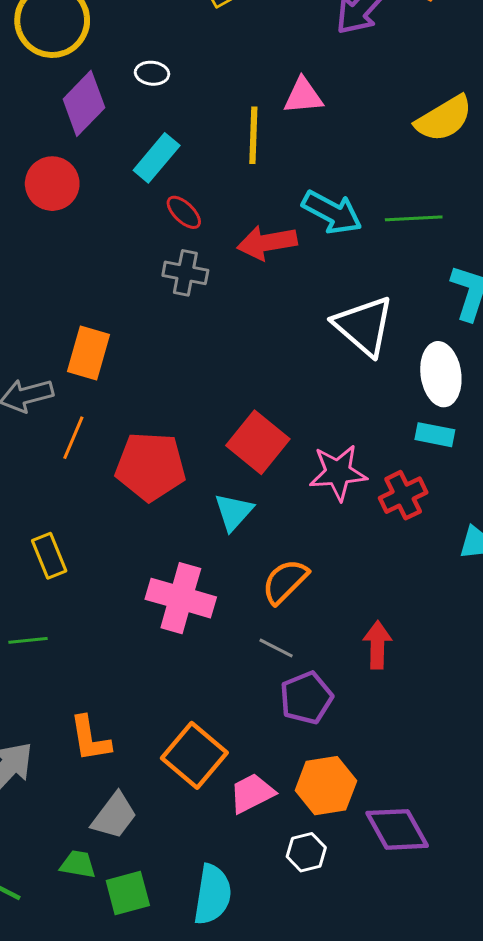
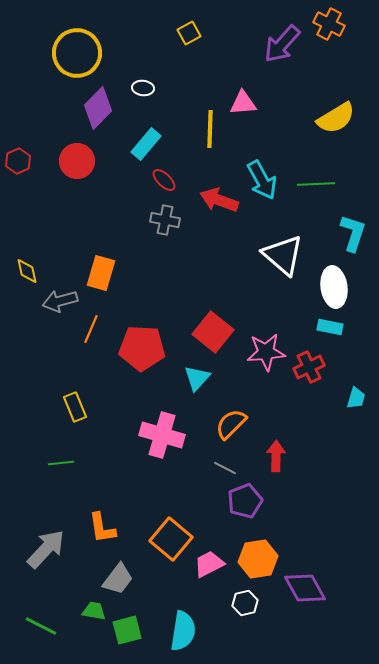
cyan arrow: (332, 212) -> (262, 180), turned 33
red arrow: (267, 243) -> (219, 200), turned 30
red arrow: (377, 645) -> (276, 456), moved

